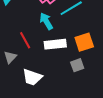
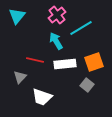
red line: (25, 40) -> (35, 60), turned -48
gray square: (77, 65) -> (87, 85), turned -32

